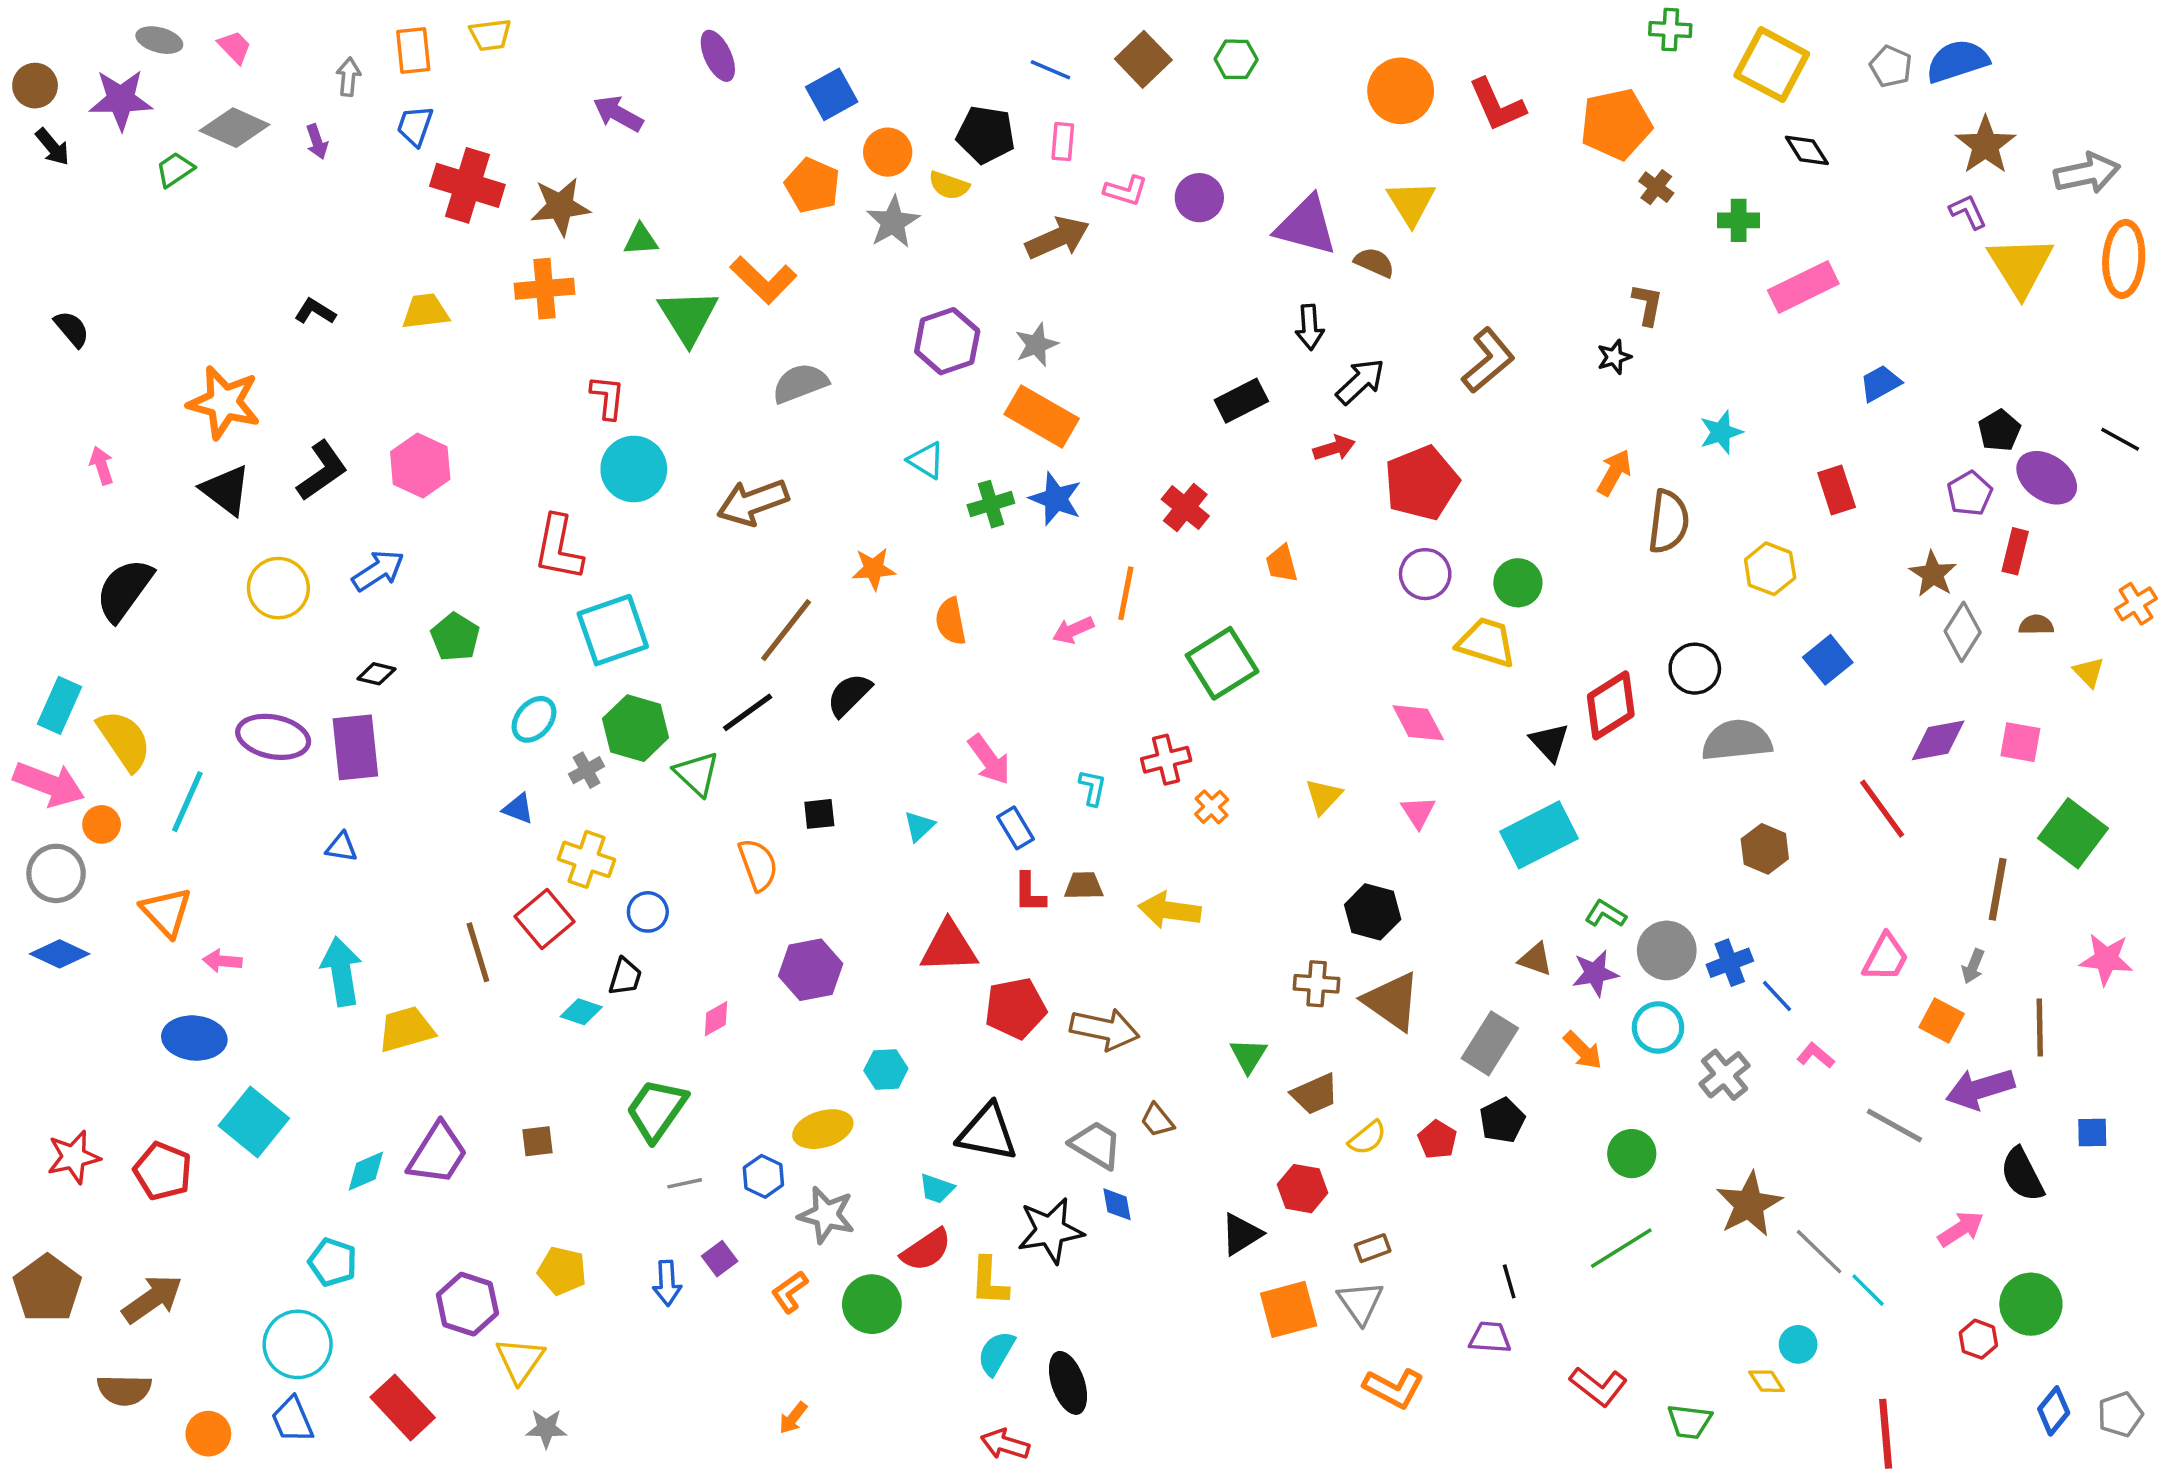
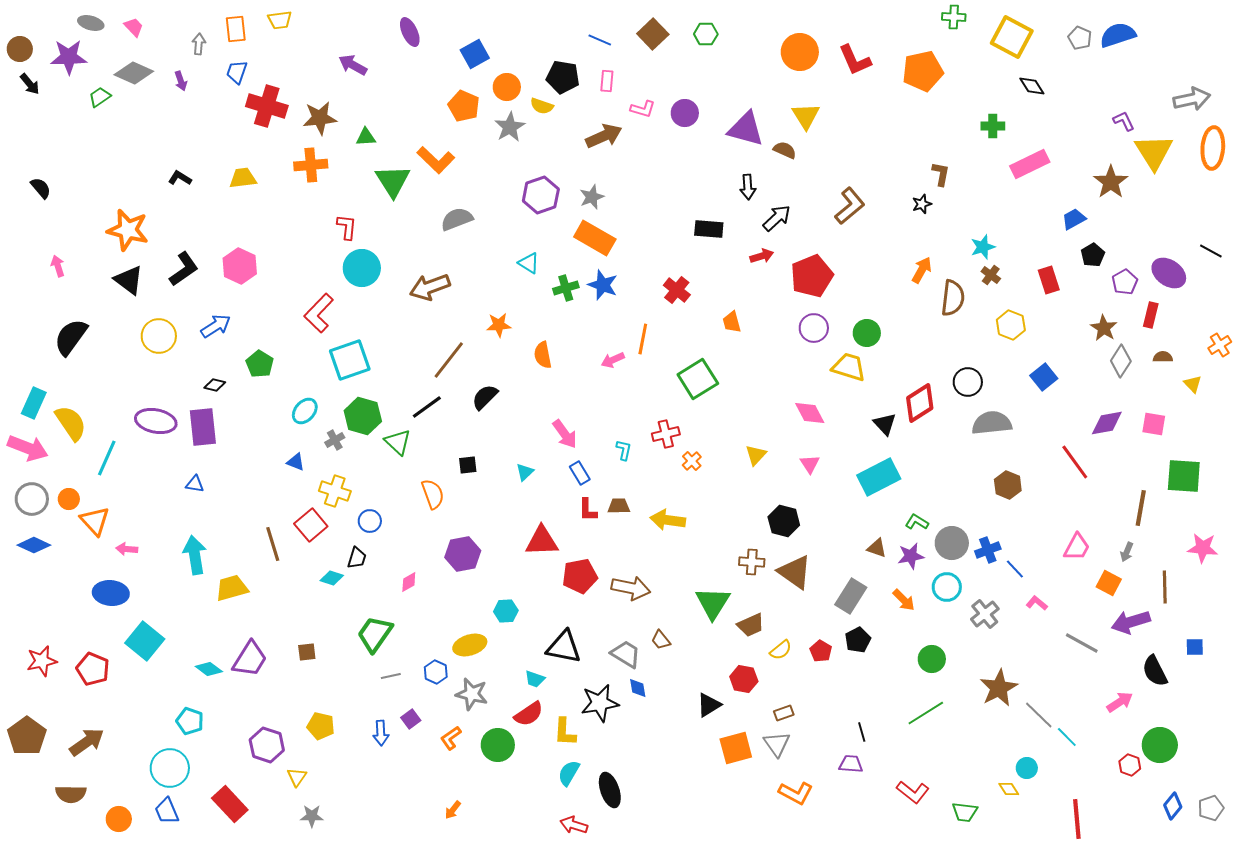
brown star: (1985, 145) -> (1111, 182), moved
brown cross: (1656, 187) -> (991, 275), moved
black rectangle: (1241, 401) -> (709, 229), turned 32
black pentagon: (1999, 430) -> (1093, 255), moved
red L-shape: (558, 548) -> (319, 313), turned 33
orange circle: (102, 824) -> (69, 499), moved
green square: (2073, 833) -> (1184, 476), turned -33
green triangle: (1248, 1056) -> (713, 603), size x1.6
cyan diamond: (366, 1171) -> (209, 669), turned 60
yellow triangle: (520, 1360) -> (297, 777), size x0.7

